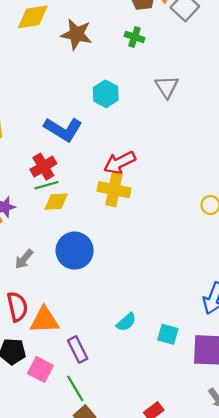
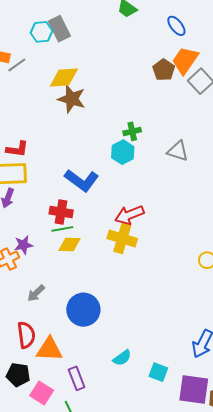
brown star: (76, 34) -> (72, 99), moved
green cross: (135, 37) -> (132, 131), moved, turned -36
gray triangle: (167, 87) -> (178, 151), turned -45
red cross: (43, 167) -> (61, 212), turned 35
blue circle: (75, 251) -> (83, 310), moved

